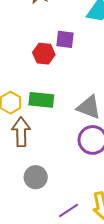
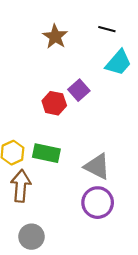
purple square: (65, 39) -> (79, 90), turned 36

